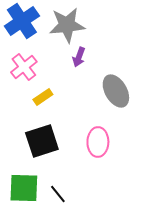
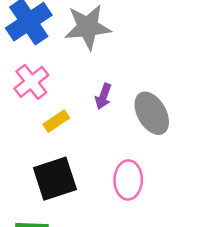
purple arrow: (79, 57) -> (103, 96), moved

